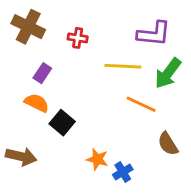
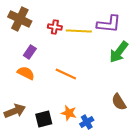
yellow line: (123, 66) -> (79, 31), moved
orange line: (141, 104) -> (66, 74), moved
black square: (62, 123) -> (44, 119), moved, turned 36
brown arrow: (21, 156) -> (15, 111), turned -35

